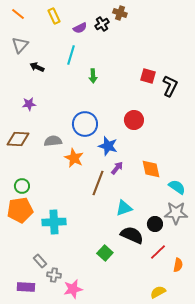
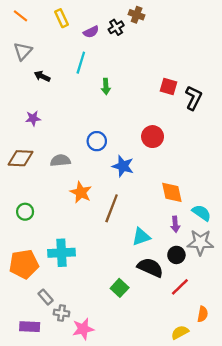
blue circle: (85, 124) -> (97, 141), size x0.7
orange star: (74, 158) -> (81, 192), moved
purple arrow: (117, 168) -> (175, 224), moved, turned 136
orange pentagon: (20, 210) -> (24, 264), moved
orange semicircle: (178, 265) -> (203, 314), moved

